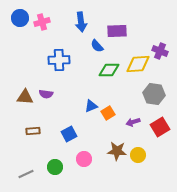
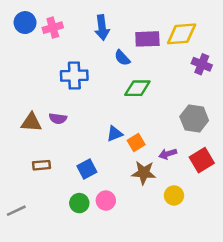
yellow diamond: (138, 64) -> (182, 34), moved
brown star: (117, 151) -> (144, 173), moved
green circle: (55, 167) -> (79, 203), moved
gray line: (26, 174) -> (16, 211), moved

